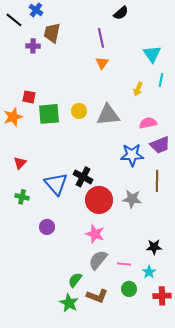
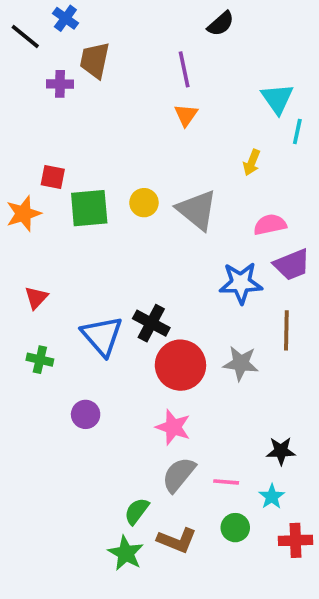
cyan line: (161, 80) -> (297, 131), moved
gray triangle: (108, 115) -> (197, 210), turned 45

